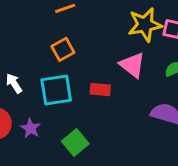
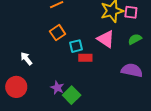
cyan square: (56, 90) -> (76, 46), moved, size x0.6
purple star: (31, 128) -> (57, 88), moved

